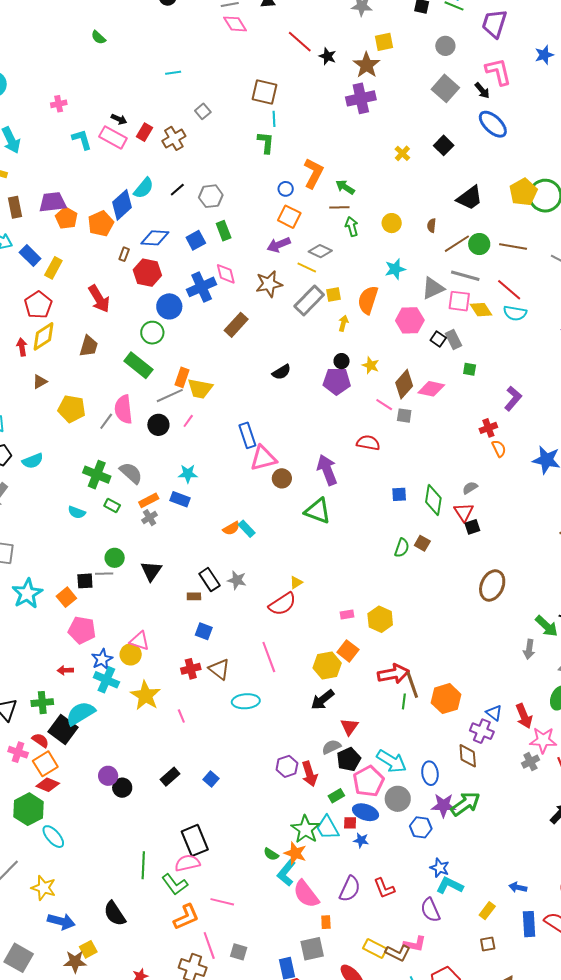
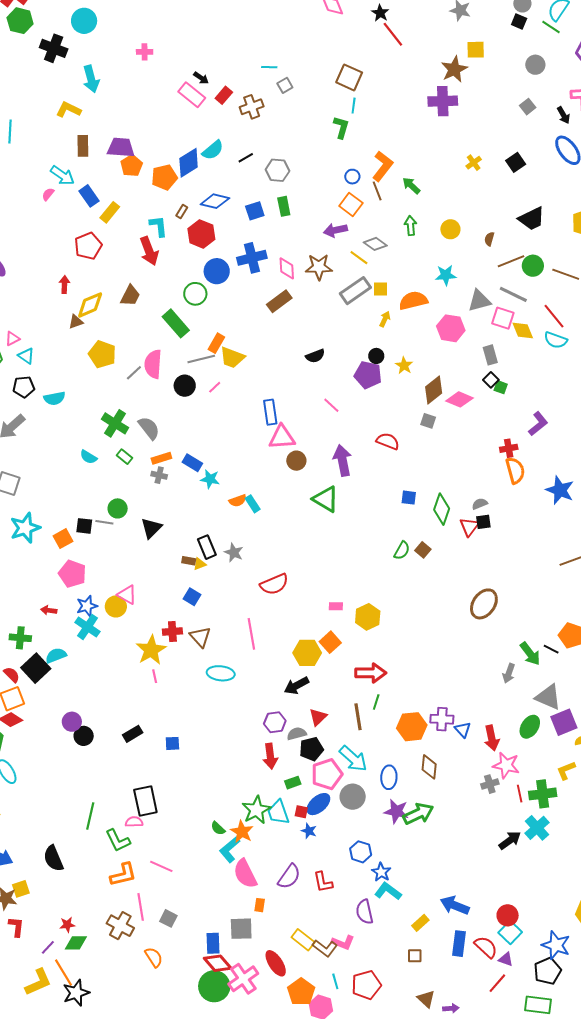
black star: (328, 56) -> (380, 13), moved
cyan line: (173, 73) -> (269, 67), moved
gray square: (445, 88) -> (528, 107), size x0.6
cyan L-shape: (82, 140) -> (158, 226), moved
brown line: (339, 207) -> (377, 191), moved, turned 60
pink diamond: (226, 274) -> (287, 268), moved
orange semicircle: (368, 300) -> (413, 301), turned 48
yellow diamond: (43, 336) -> (90, 305), moved
black square: (438, 339) -> (491, 380), moved
pink line: (384, 405) -> (331, 405), moved
orange semicircle: (499, 449) -> (515, 470), size x1.5
cyan star: (188, 474) -> (210, 479), moved
gray cross: (149, 518) -> (159, 475), turned 35
black square: (472, 527) -> (483, 522), moved
yellow triangle: (296, 582) -> (200, 564), moved
brown line: (412, 685) -> (358, 717), moved
yellow star: (146, 696) -> (151, 650), moved
orange hexagon: (446, 699) -> (412, 727), moved
cyan semicircle: (81, 713) -> (56, 655), size x0.7
purple cross: (482, 731) -> (442, 719), moved, turned -30
purple hexagon: (287, 766) -> (275, 722), moved
blue square: (211, 779) -> (172, 743), turned 35
blue ellipse: (366, 812) -> (318, 804), turned -70
blue hexagon: (421, 827) -> (361, 852), moved
pink semicircle: (187, 863) -> (134, 822), size x0.7
blue arrow: (518, 887) -> (455, 905), size x1.6

